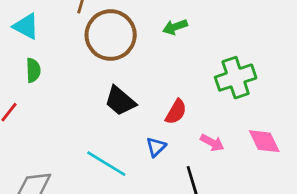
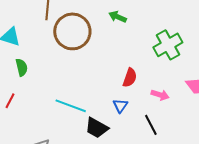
green arrow: (175, 27) -> (118, 17), turned 54
black trapezoid: (120, 101) -> (97, 128), moved
cyan line: (106, 164) -> (71, 106), moved

